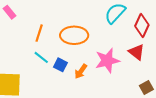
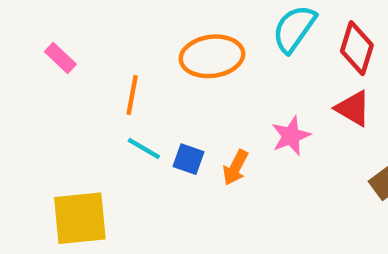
orange ellipse: (74, 35) -> (212, 56), moved
pink star: (107, 61) -> (291, 136), size x0.7

